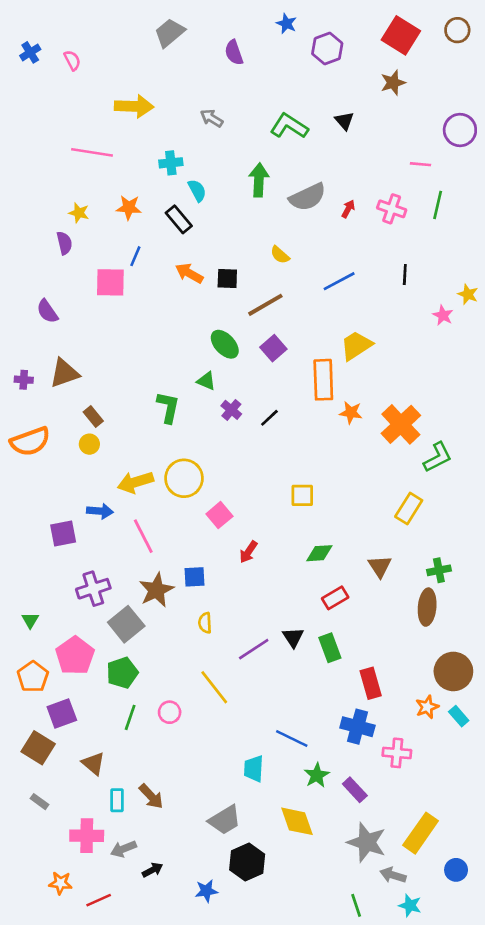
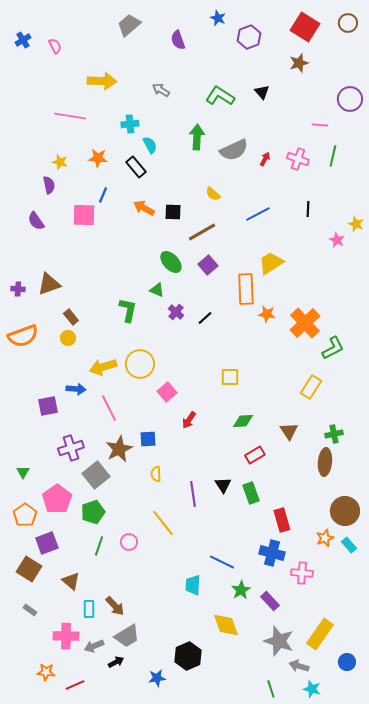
purple semicircle: (47, 311) -> (36, 221), moved
purple line: (254, 649) -> (193, 494), turned -65
gray trapezoid: (225, 820) -> (127, 636), moved

